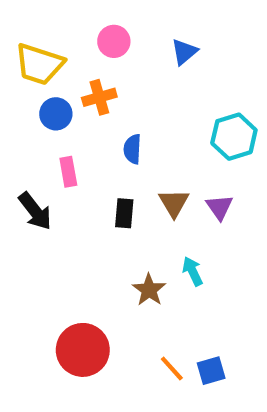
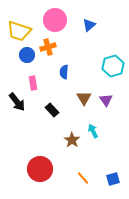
pink circle: (114, 41) -> (55, 20), size x1.5
black rectangle: (124, 213) -> (52, 110), moved, turned -48
blue square: (211, 371) -> (113, 179), moved

